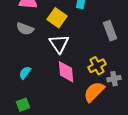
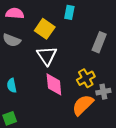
gray rectangle: (110, 31) -> (99, 42), turned 42
cyan semicircle: (25, 73) -> (12, 85), turned -48

